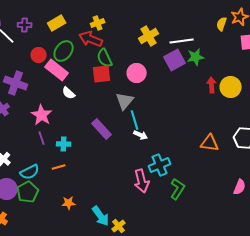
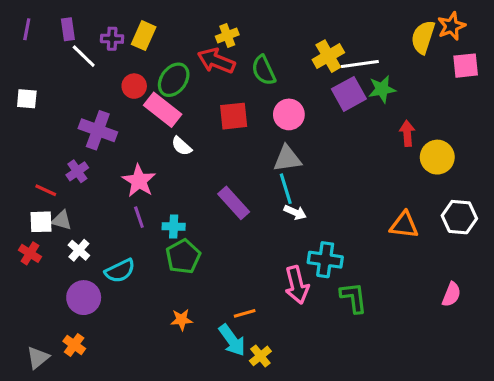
yellow rectangle: (57, 23) -> (144, 36), moved, turned -36
yellow semicircle: (222, 24) -> (423, 37), size x1.5
yellow cross: (149, 36) -> (328, 56), moved
green semicircle: (105, 58) -> (264, 70), moved
yellow circle: (231, 87) -> (437, 157), moved
gray triangle: (125, 101) -> (287, 159), moved, turned 42
cyan cross: (160, 165) -> (325, 260), turned 30
orange line: (59, 167) -> (245, 313), moved
green L-shape: (178, 189) -> (354, 298), turned -40
green pentagon: (28, 192) -> (183, 257), moved

